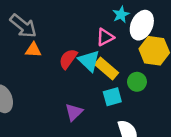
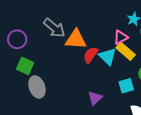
orange triangle: (33, 50) -> (76, 39), moved, size x1.6
yellow rectangle: (107, 68) -> (126, 51), moved

